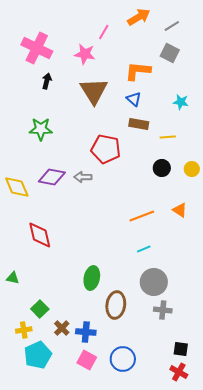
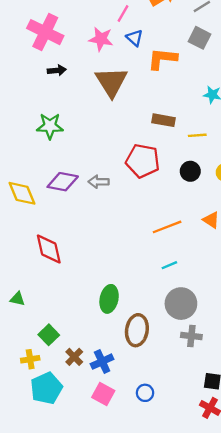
black arrow: (47, 81) -> (57, 70), turned 70
blue triangle: (134, 99) -> (135, 38), moved
red pentagon: (106, 149) -> (143, 161), moved
blue cross: (86, 332) -> (102, 362), turned -30
blue circle: (123, 359) -> (145, 393), size x0.6

